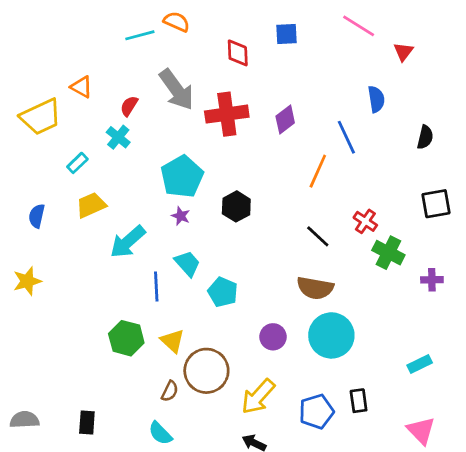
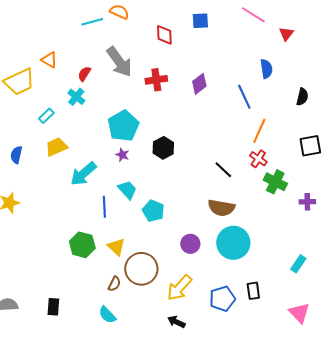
red cross: (227, 114) -> (156, 80), size x0.7
orange line: (318, 171) -> (259, 131), moved
cyan rectangle: (420, 364) -> (298, 264), turned -30

